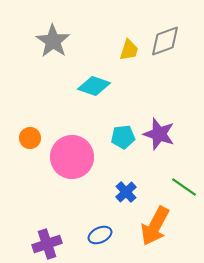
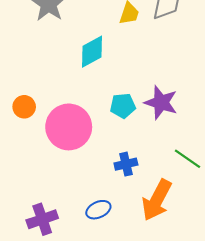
cyan diamond: (94, 86) -> (92, 52), turned -48
blue cross: (126, 192) -> (126, 164), turned 30

